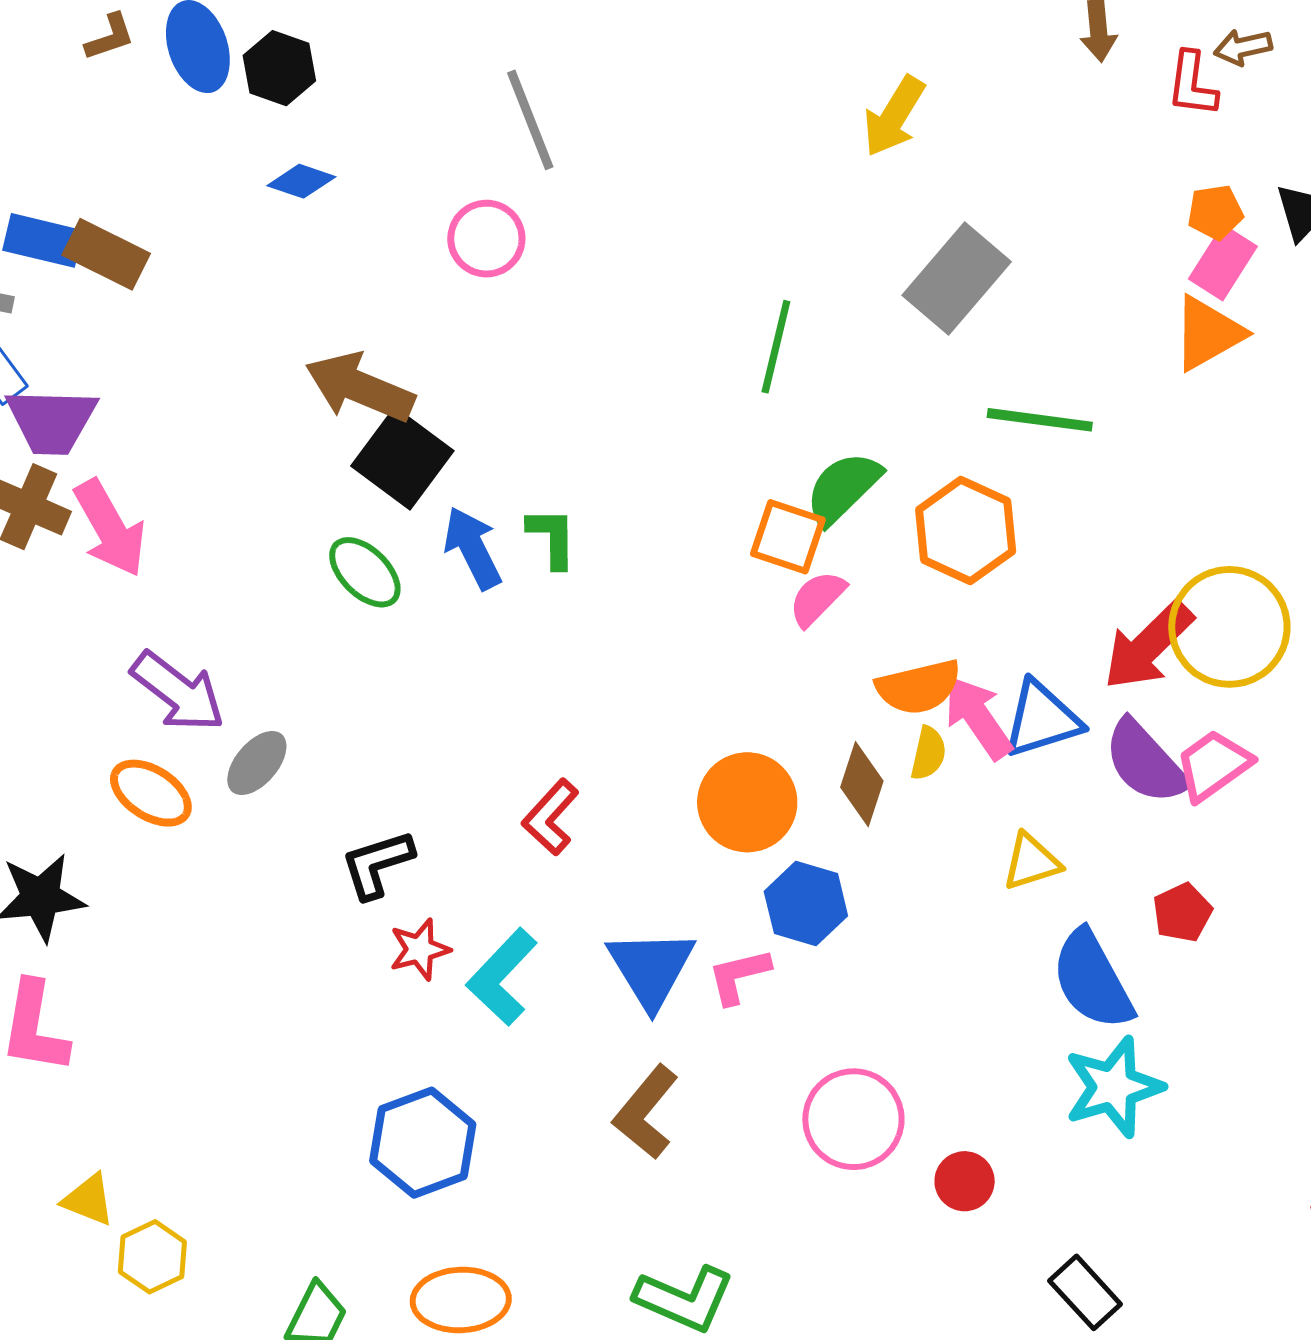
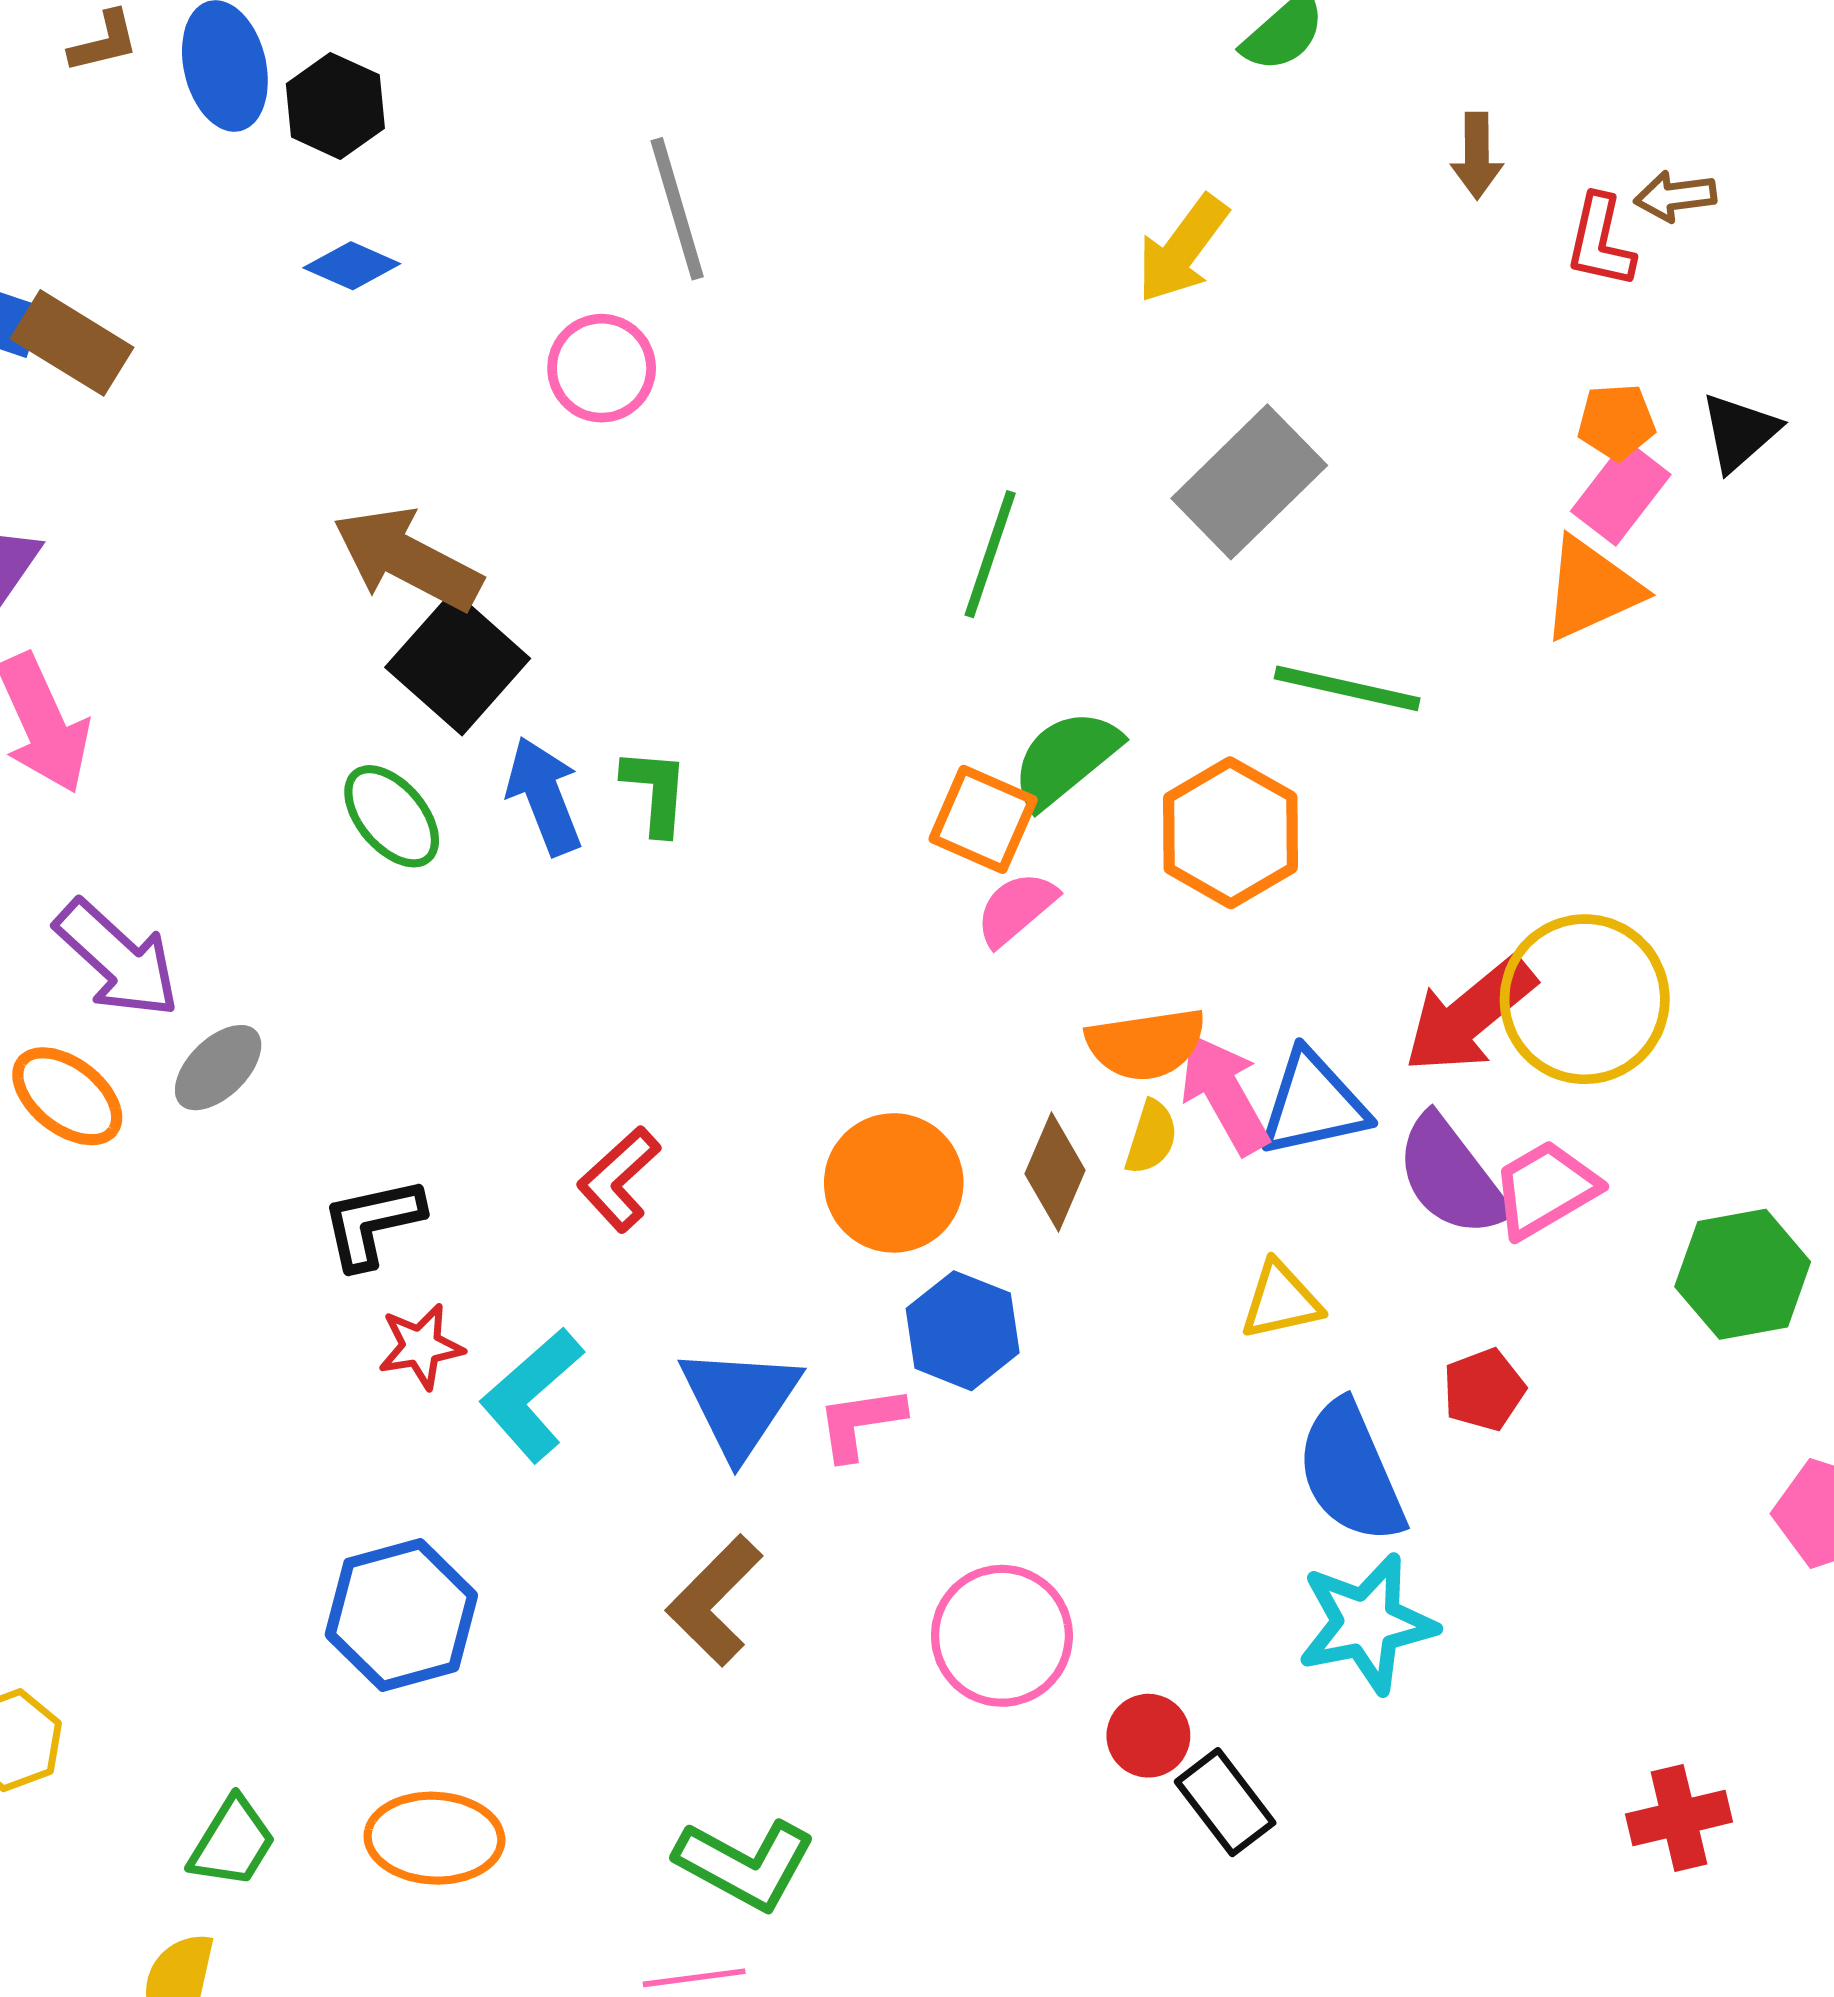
black rectangle: (1085, 1292) -> (1225, 1802), moved

